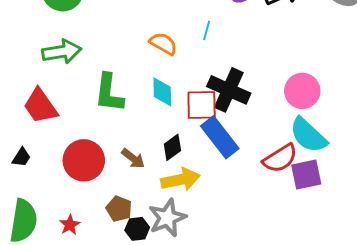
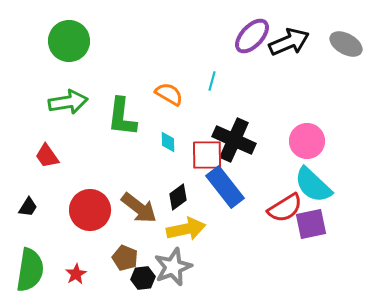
cyan diamond: (162, 92) -> (168, 142), size x0.7
green L-shape: (109, 93) -> (122, 117), moved
red trapezoid: (40, 106) -> (47, 156), size x0.7
brown arrow: (133, 158) -> (139, 208), size x1.5

